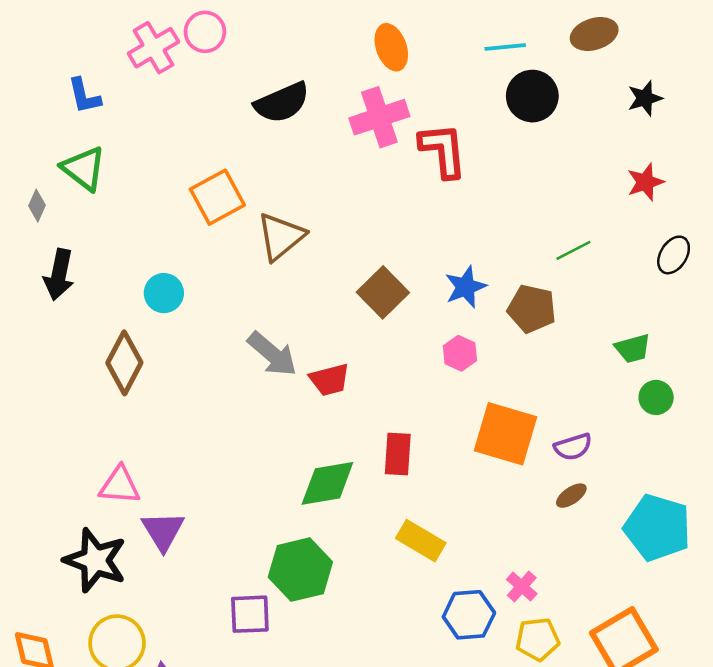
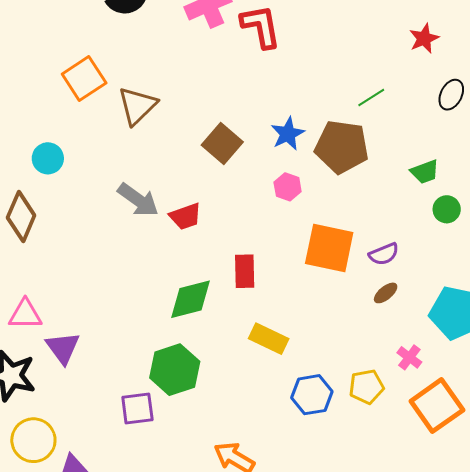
brown pentagon: (532, 309) -> (342, 147), size x1.4
pink cross: (522, 587) -> (409, 357), moved
yellow pentagon: (538, 639) -> (366, 387), moved

